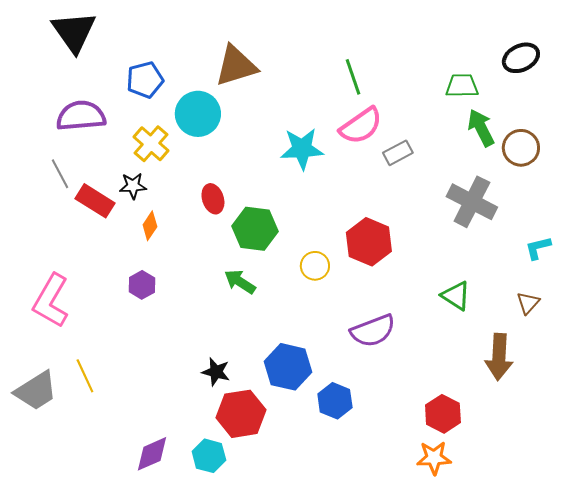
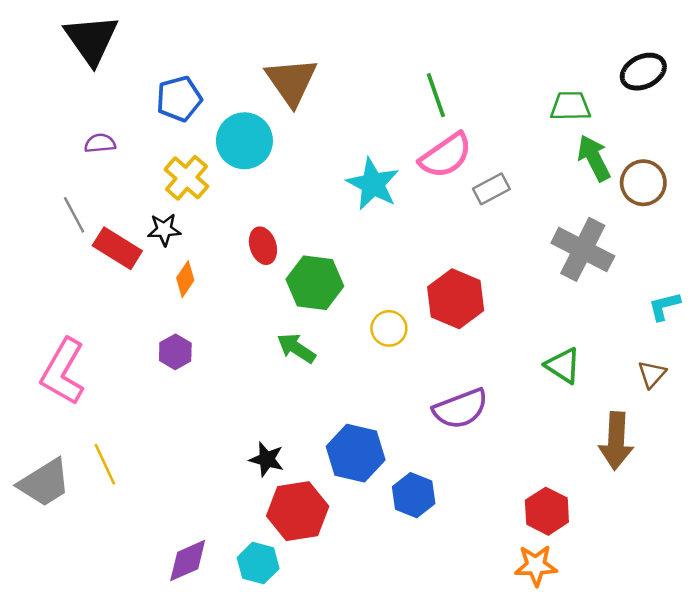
brown triangle: (236, 66) -> (291, 81), turned -48
purple semicircle: (81, 116) -> (100, 143), size x0.5
cyan star: (302, 149) -> (373, 184), turned 30

